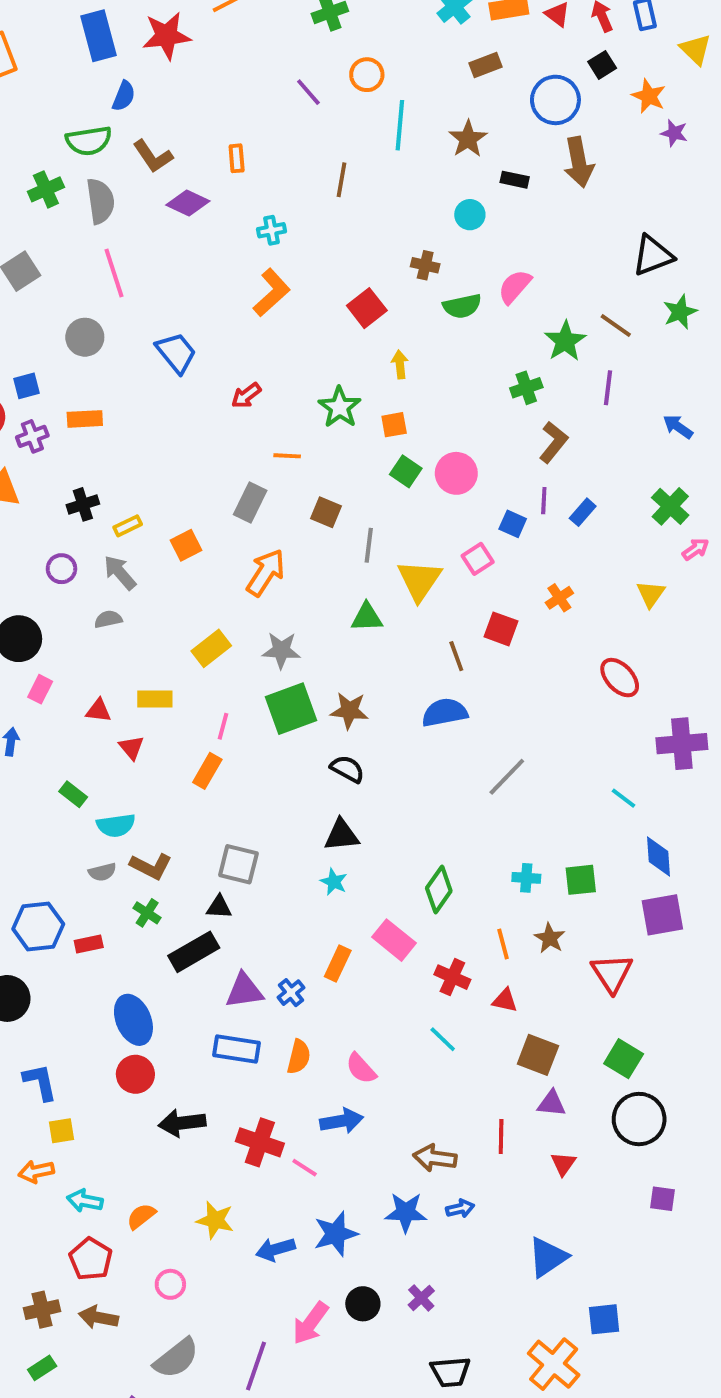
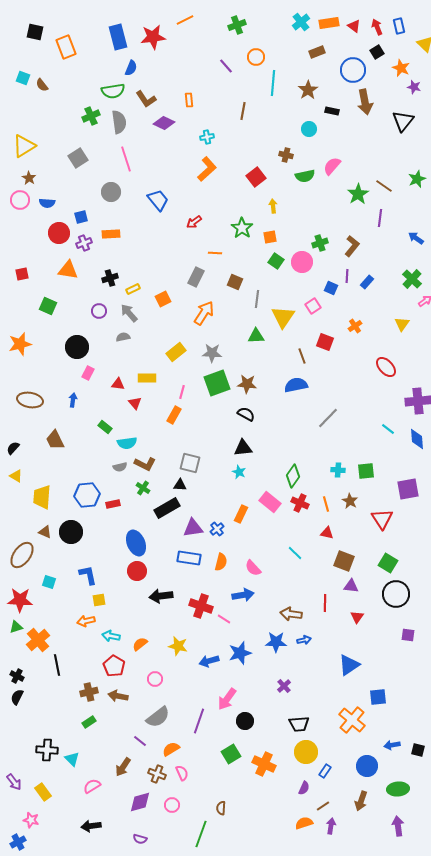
black triangle: (653, 256) -> (403, 121), moved, turned -30
green cross: (526, 388) -> (320, 243), moved
blue diamond: (659, 856) -> (417, 439), moved
red cross: (452, 977) -> (300, 503), moved
black circle: (363, 1304) -> (245, 721), moved

